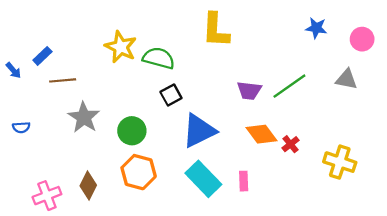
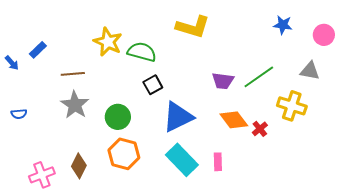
yellow L-shape: (216, 30) -> (193, 27), turned -76
brown line: (63, 80) -> (73, 74), moved
yellow cross: (340, 162) -> (292, 106), moved

